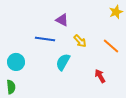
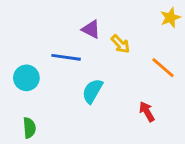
yellow arrow: (80, 41) -> (120, 44), moved
cyan circle: (16, 62) -> (26, 78), moved
green semicircle: (11, 87) -> (29, 128), moved

